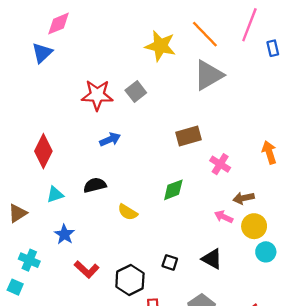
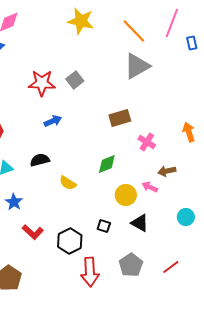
yellow star: (160, 46) -> (81, 21), moved
yellow circle: (254, 226) -> (126, 195), moved

